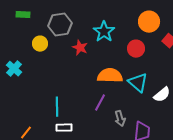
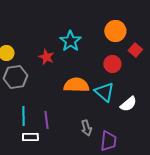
gray hexagon: (60, 25) -> (15, 77), moved
red circle: (136, 49) -> (112, 64), moved
purple line: (100, 103) -> (46, 120), moved, turned -36

